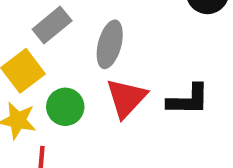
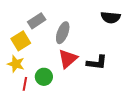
green circle: (65, 107) -> (44, 77), moved

